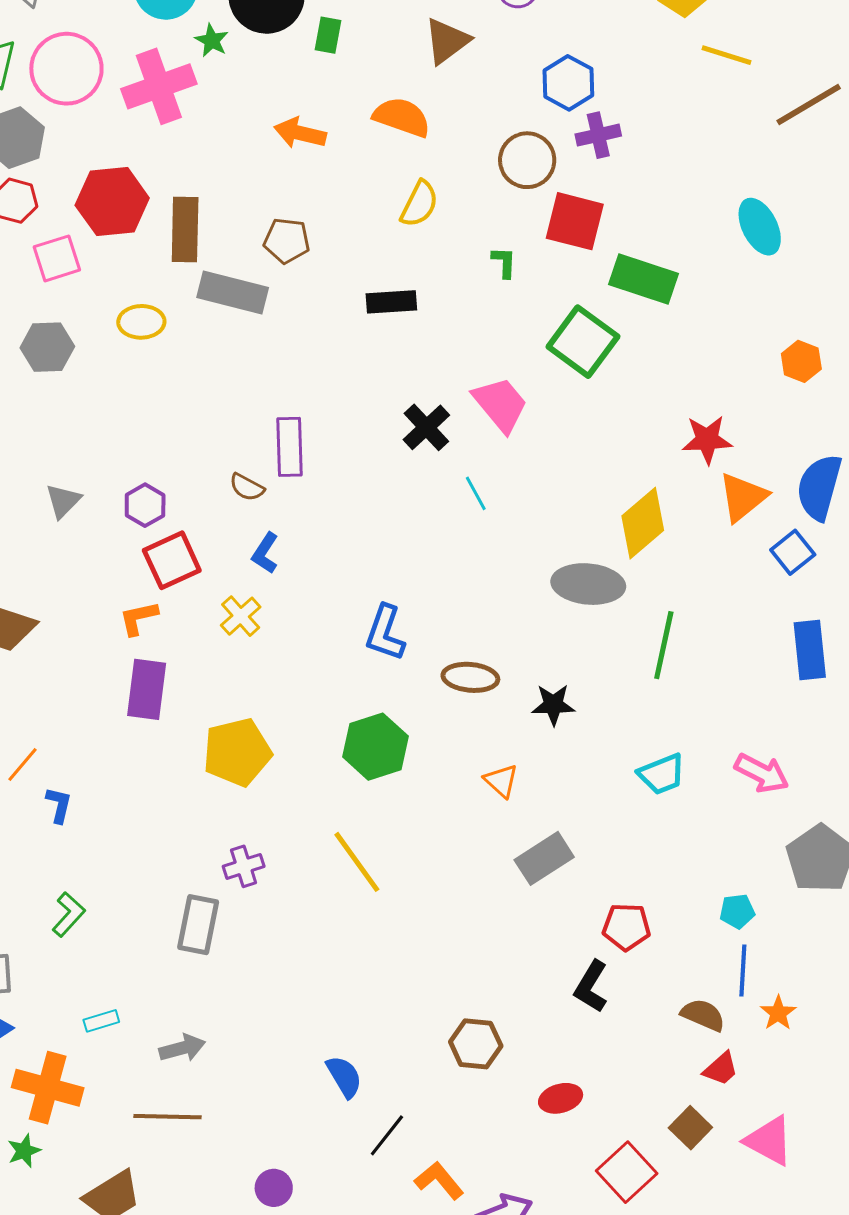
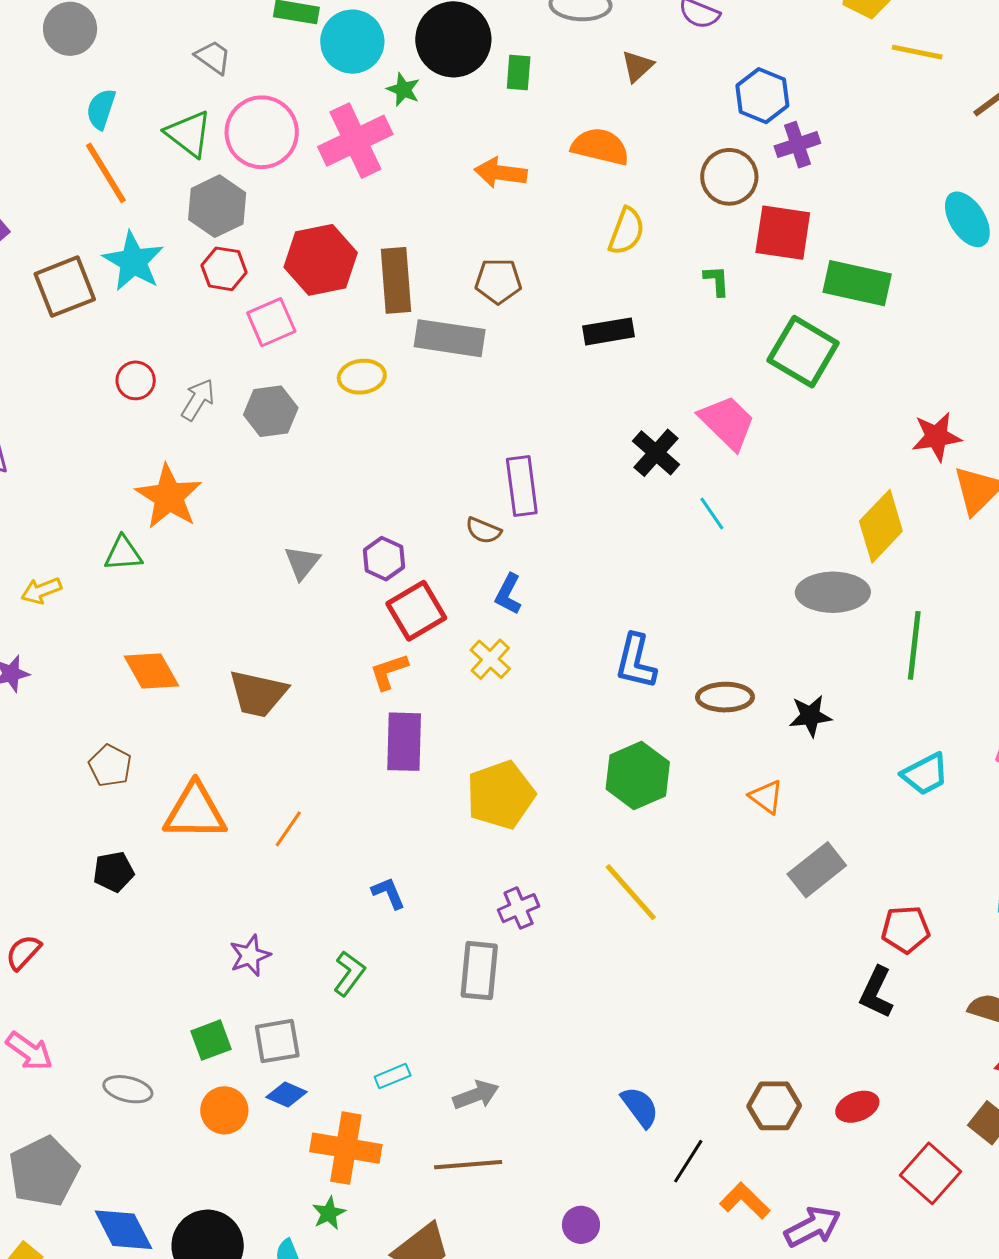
brown triangle: (447, 41) -> (637, 66), size x0.7
blue L-shape: (59, 805) -> (388, 893), moved, turned -30
brown hexagon: (476, 1044) -> (774, 1106), moved

